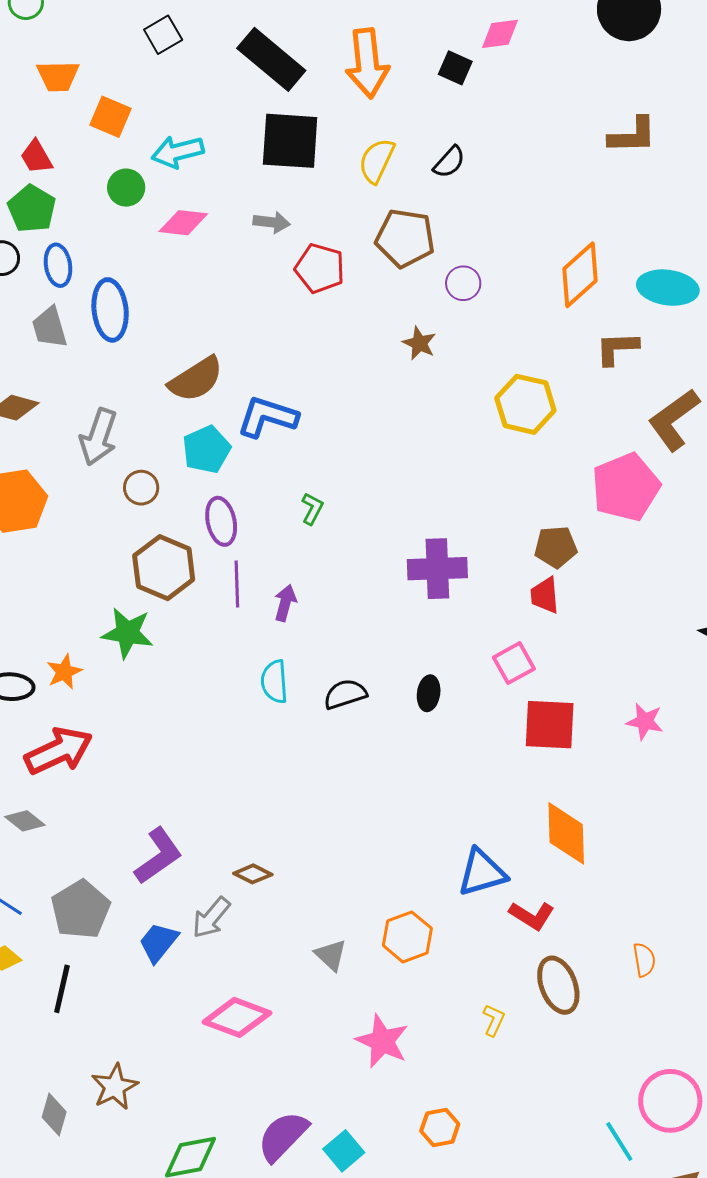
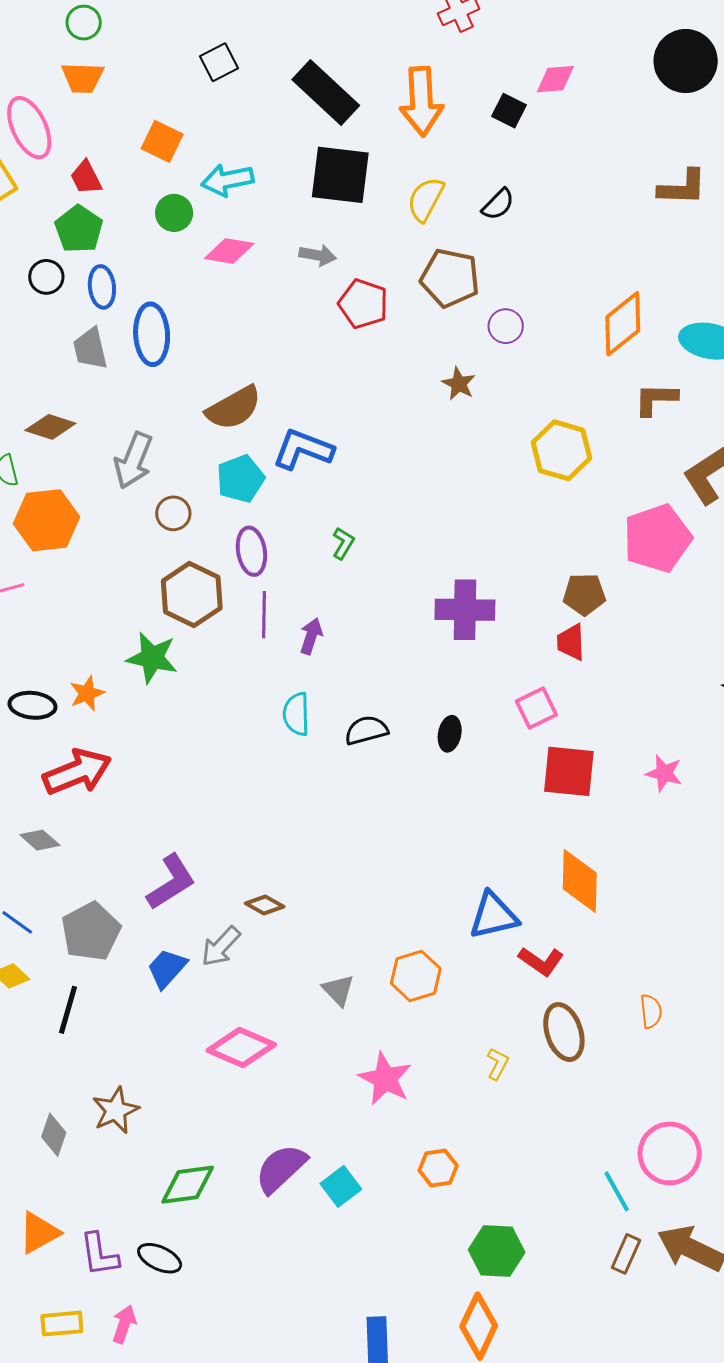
orange trapezoid: (58, 76) -> (83, 78), moved

